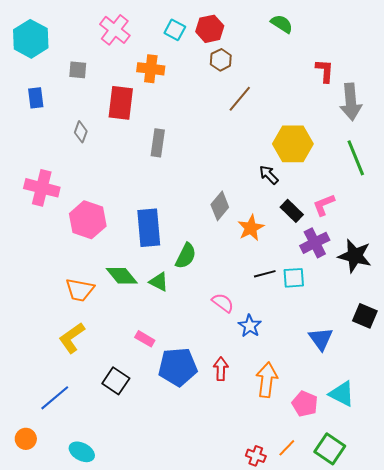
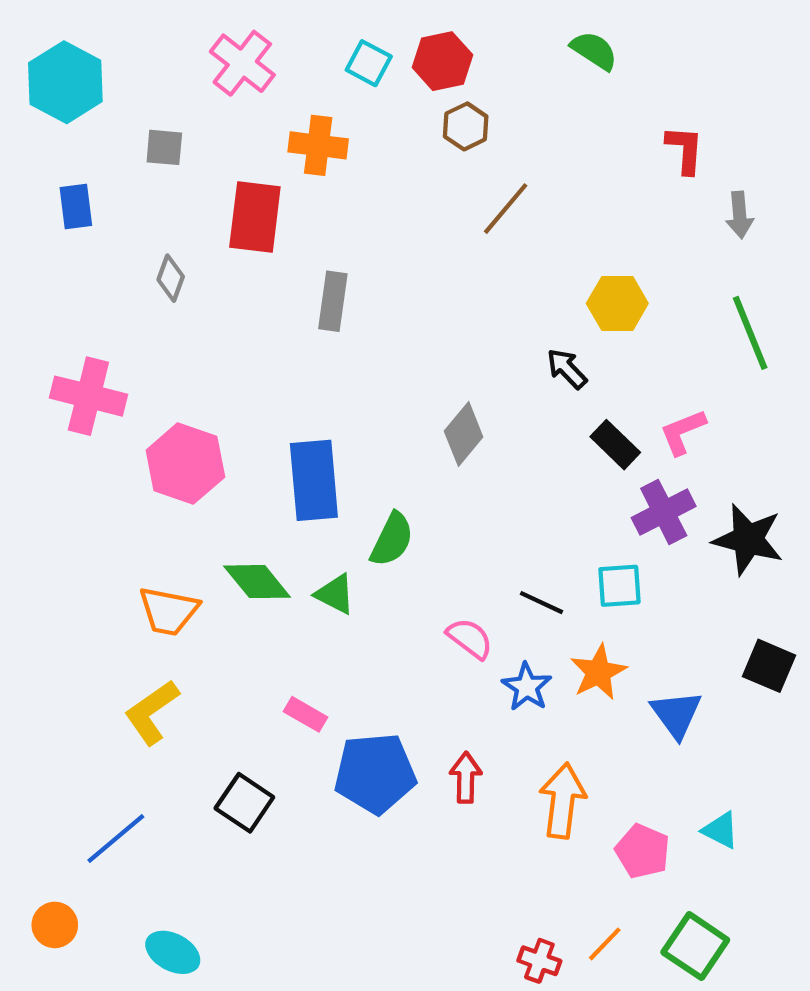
gray arrow: (351, 102) -> (740, 215), size x0.6
yellow hexagon: (293, 144) -> (617, 303), size x0.7
orange star: (251, 228) -> (598, 672), moved
black line: (265, 274) -> (541, 603), moved, turned 40
cyan triangle: (342, 394) -> (721, 830), size x0.7

